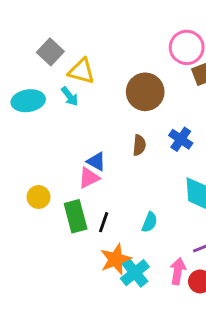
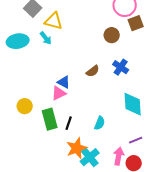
brown circle: (145, 92) -> (112, 35), moved, size x0.6
brown semicircle: (139, 145) -> (93, 71), turned 48

